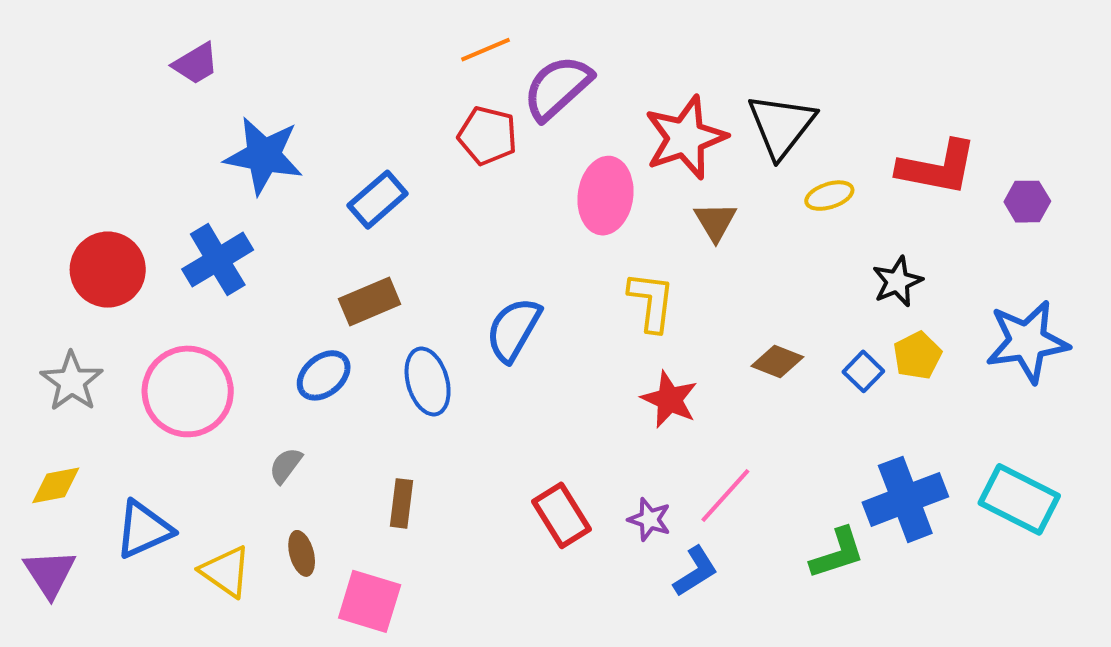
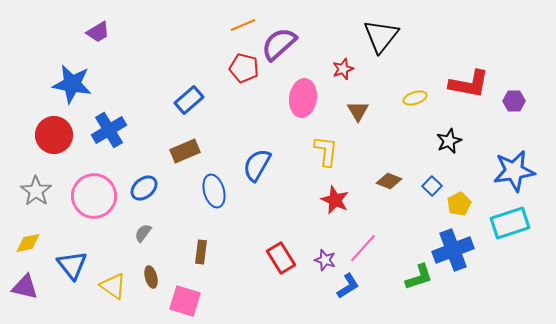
black triangle: (781, 126) -> (381, 36), moved
red star: (685, 138) -> (343, 69), size x0.5
blue star: (264, 156) -> (72, 84), moved
yellow pentagon: (917, 355) -> (459, 204), moved
blue ellipse: (324, 375) -> (144, 188), moved
cyan rectangle: (1019, 499) -> (510, 223), moved, turned -45
blue triangle: (144, 529) -> (72, 265), turned -44
purple triangle: (50, 573) -> (25, 287), turned -44

